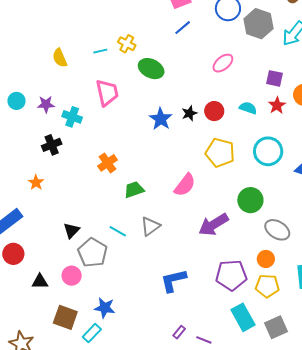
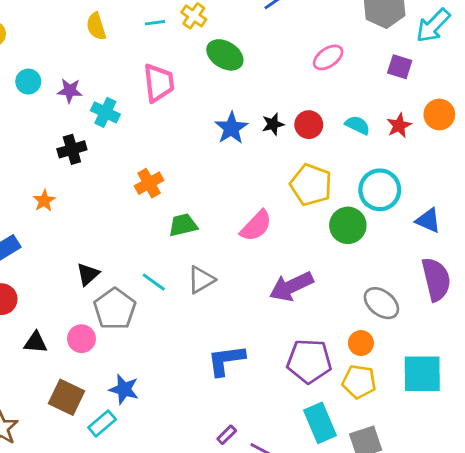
purple square: (275, 78) -> (400, 67), moved
green circle: (250, 200) -> (348, 225), moved

